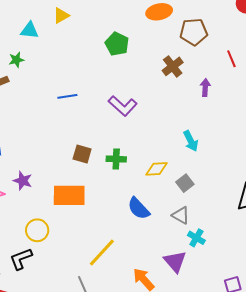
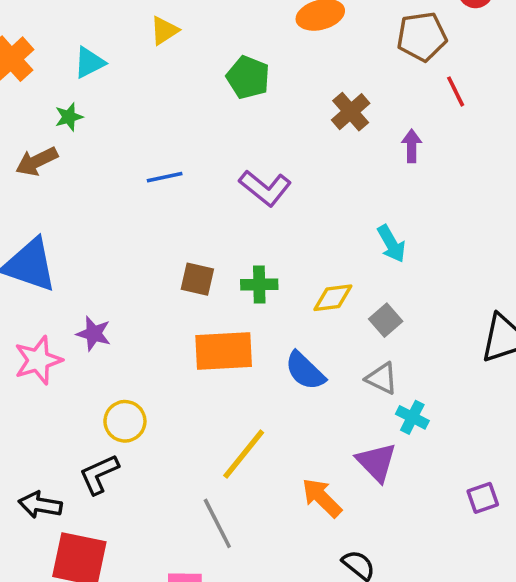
yellow triangle: (61, 16) -> (164, 31), moved
cyan triangle: (30, 30) -> (89, 63), turned -30
brown pentagon: (194, 32) -> (422, 37), moved
orange rectangle: (69, 195) -> (224, 351), moved

